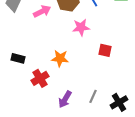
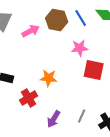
pink star: (81, 27) -> (80, 48), moved
red square: (105, 50) -> (94, 70), size x1.5

